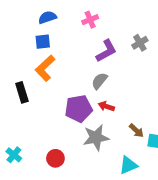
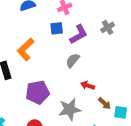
blue square: (43, 42) -> (57, 28), moved
red arrow: (106, 106) -> (88, 85), moved
purple pentagon: (79, 109) -> (38, 92), moved

